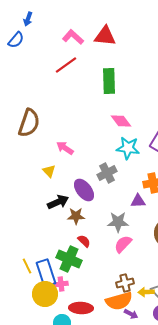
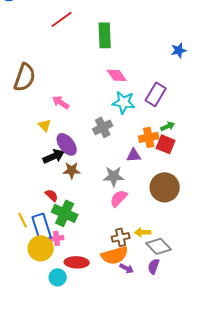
purple ellipse: (84, 190) -> (67, 144), moved
red semicircle: (84, 241) -> (52, 195), moved
yellow arrow: (146, 292) -> (143, 232), moved

